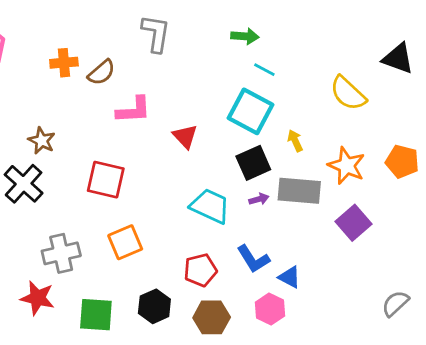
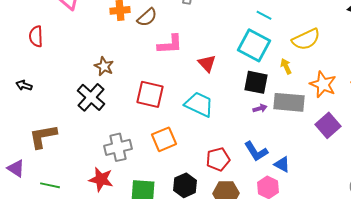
yellow semicircle: (348, 93) -> (306, 39), moved, turned -68
black square: (253, 163) -> (256, 82), turned 35
cyan trapezoid: (210, 206) -> (199, 104), moved

